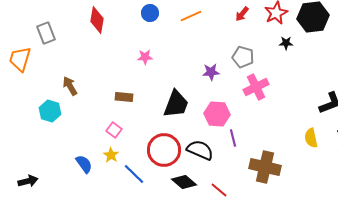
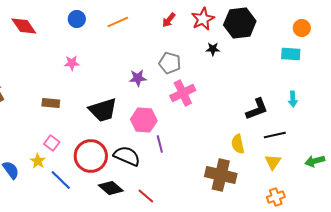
red diamond: (97, 20) -> (24, 26), turned -44
black trapezoid: (176, 104) -> (103, 110), turned 52
pink square: (114, 130) -> (52, 143), moved
brown cross: (265, 167) -> (221, 175), moved

